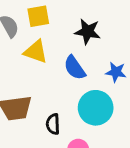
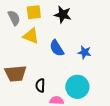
black star: (88, 32) -> (63, 15), moved
cyan circle: (96, 108) -> (77, 87), moved

